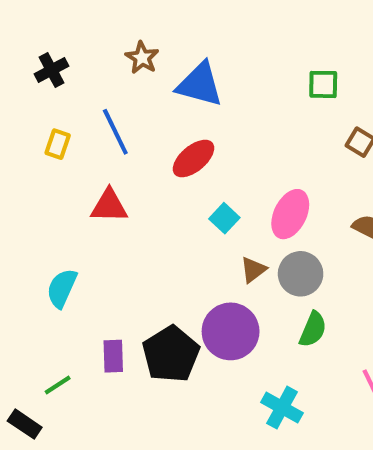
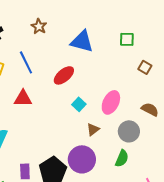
blue triangle: (200, 84) -> (82, 41), moved
gray circle: (301, 274) -> (129, 131), moved

